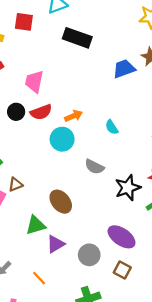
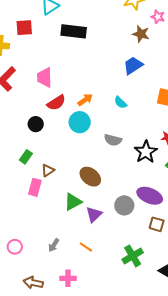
blue trapezoid: (124, 69) -> (133, 66), moved
black circle: (16, 112) -> (36, 124), moved
gray circle: (89, 255) -> (124, 205), moved

